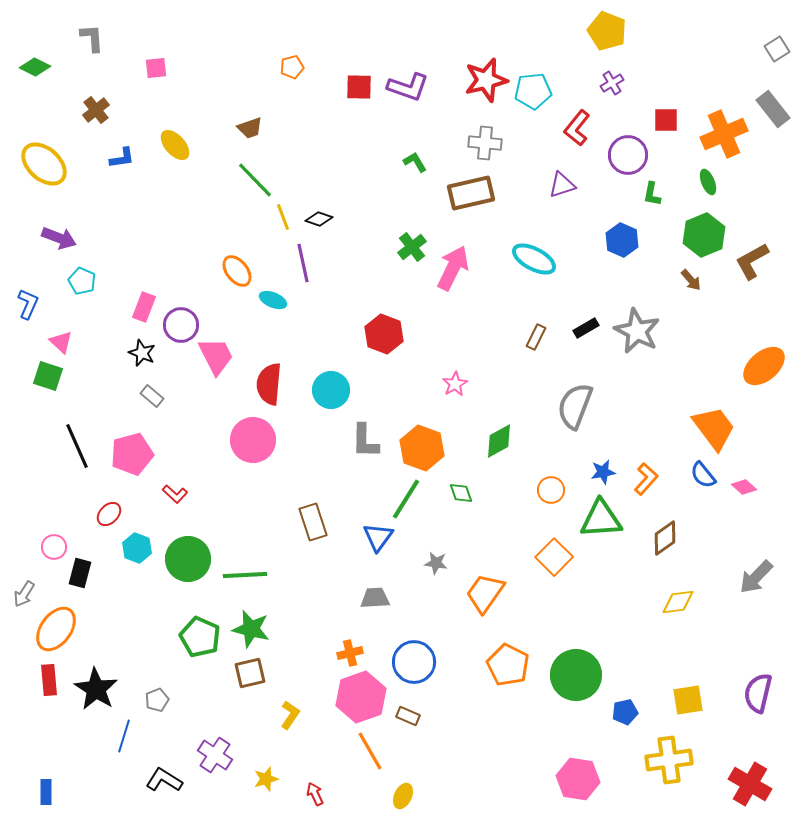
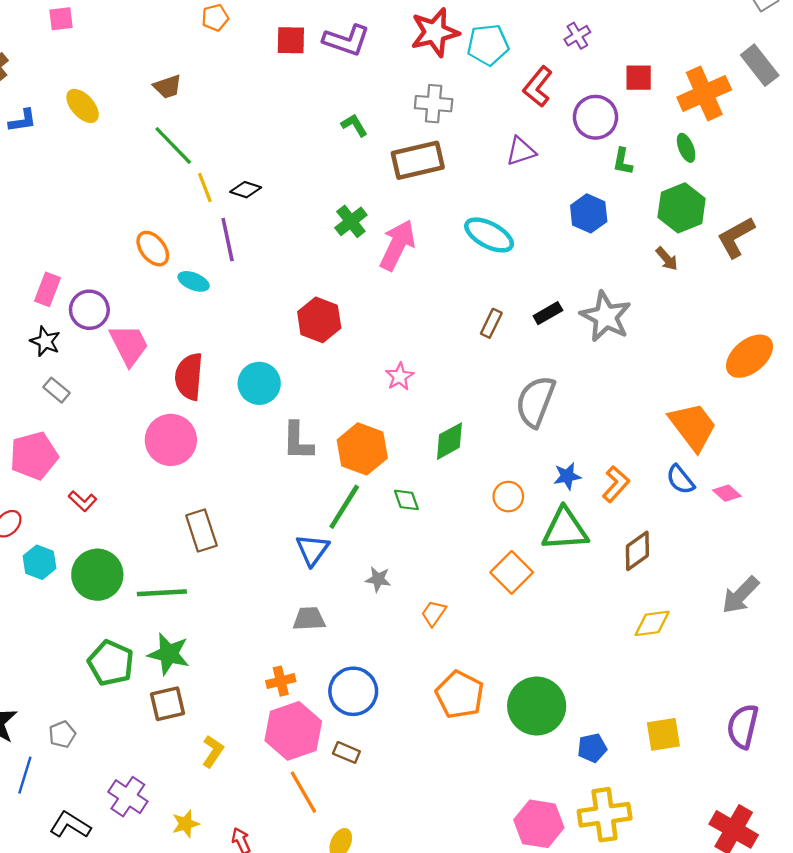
brown rectangle: (313, 522) -> (201, 531), moved
orange trapezoid: (485, 593) -> (434, 613), size x0.6
yellow cross: (669, 760) -> (605, 815), moved

